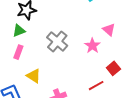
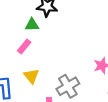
gray cross: (57, 41) -> (68, 86), moved

